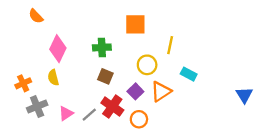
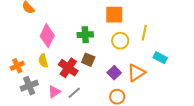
yellow circle: (147, 65) -> (120, 41), moved
red cross: (112, 107) -> (68, 68), moved

